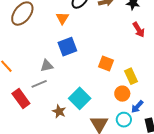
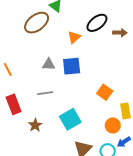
gray triangle: (47, 66) -> (49, 64), moved
gray line: (39, 84) -> (45, 93), moved
brown star: (59, 111) -> (35, 125), moved

